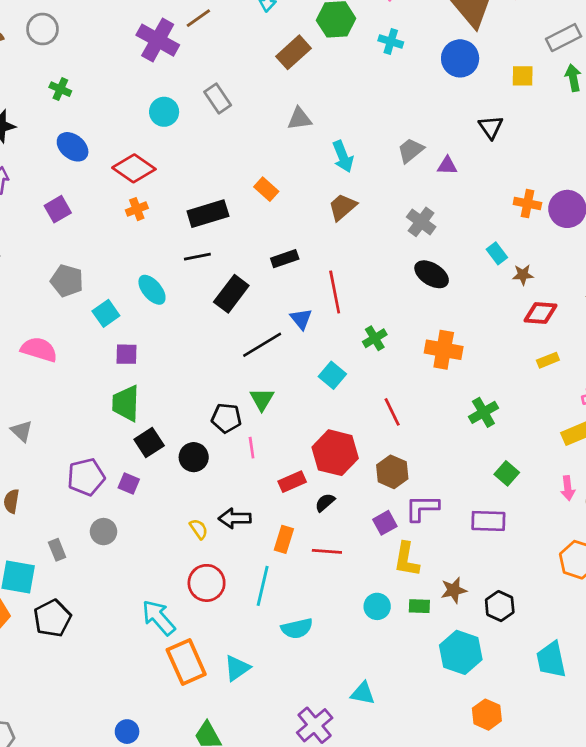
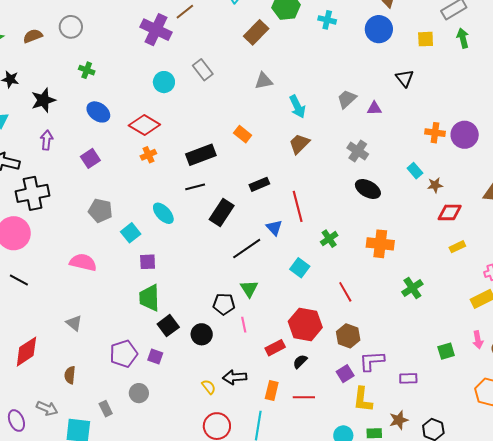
green square: (507, 473) -> (446, 351), moved, turned 36
purple rectangle: (488, 521) -> (408, 378), moved, size x0.7

